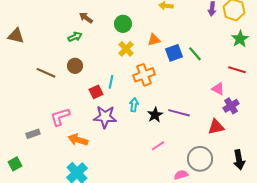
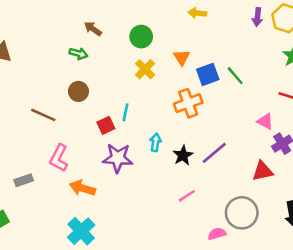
green arrow: (75, 37) -> (78, 54), turned 40
orange triangle: (154, 40) -> (182, 57), turned -48
brown line: (46, 73) -> (43, 115), moved
orange cross: (144, 75) -> (188, 103), moved
purple line: (179, 113) -> (214, 153), turned -55
pink L-shape: (60, 117) -> (59, 158), turned -45

